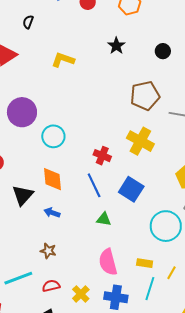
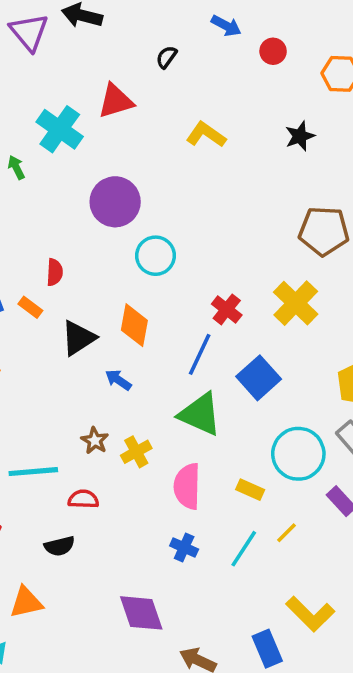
blue line: (94, 185) -> (200, 354), turned 35
green triangle: (104, 219) -> (200, 414), size x1.8
yellow rectangle: (145, 263) -> (250, 490), moved
yellow cross: (81, 294) -> (136, 452), moved
blue cross: (116, 297) -> (184, 547), size x0.7

